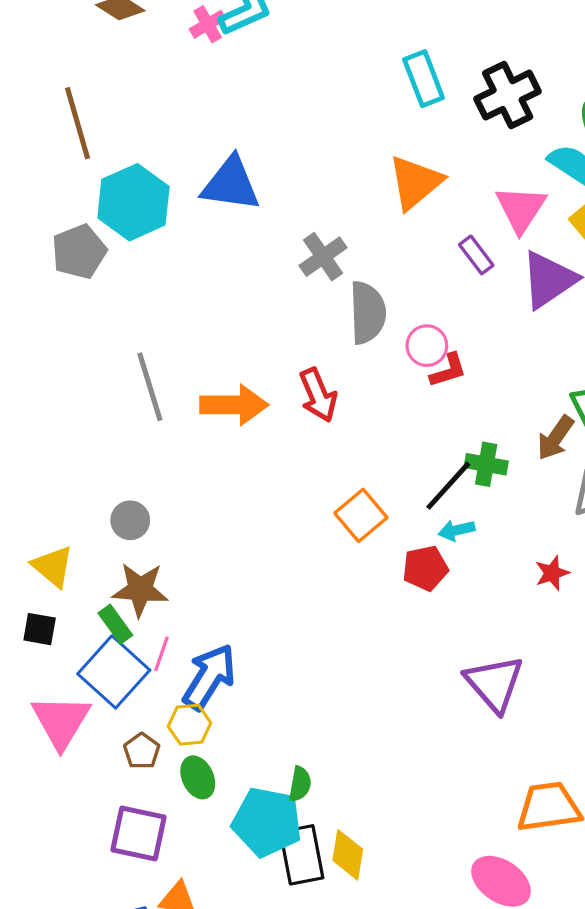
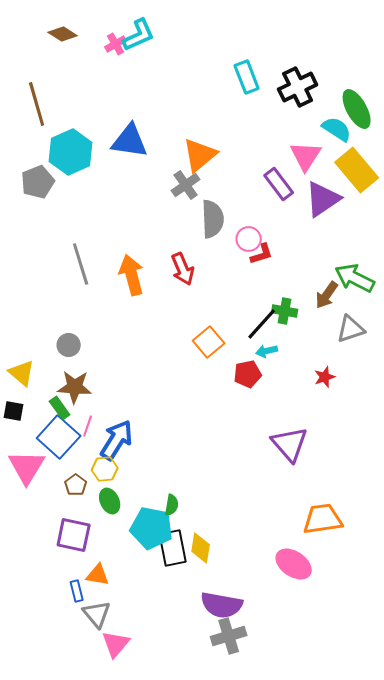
orange triangle: (415, 182) -> (200, 155), moved
purple rectangle: (476, 255) -> (279, 184), size x1.4
orange arrow: (234, 405) -> (132, 275), turned -105

